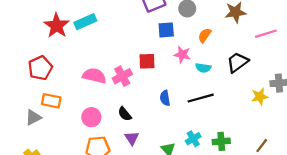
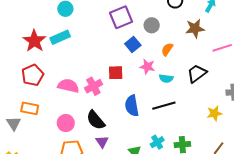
blue square: (166, 30) -> (133, 45), turned -35
red pentagon: (40, 68) -> (33, 75), moved
yellow star: (260, 97) -> (214, 113), moved
blue semicircle: (165, 98) -> (132, 106), size x1.5
black semicircle: (125, 114) -> (96, 120), size x1.5
gray triangle: (33, 118) -> (14, 123), turned -35

